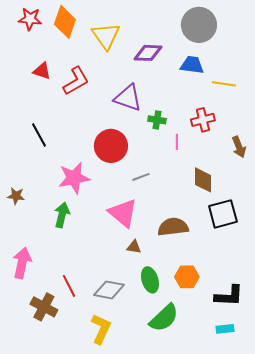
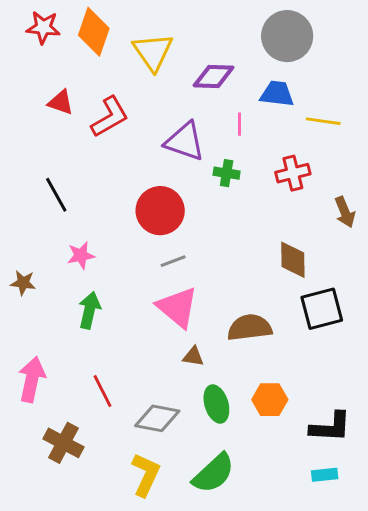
pink line: (177, 142) -> (240, 124), moved
gray line: (141, 177) -> (173, 261), moved
pink star: (74, 178) -> (81, 255), moved, size x0.6
red line: (69, 286) -> (102, 391), moved
green semicircle: (164, 318) -> (214, 473), moved

